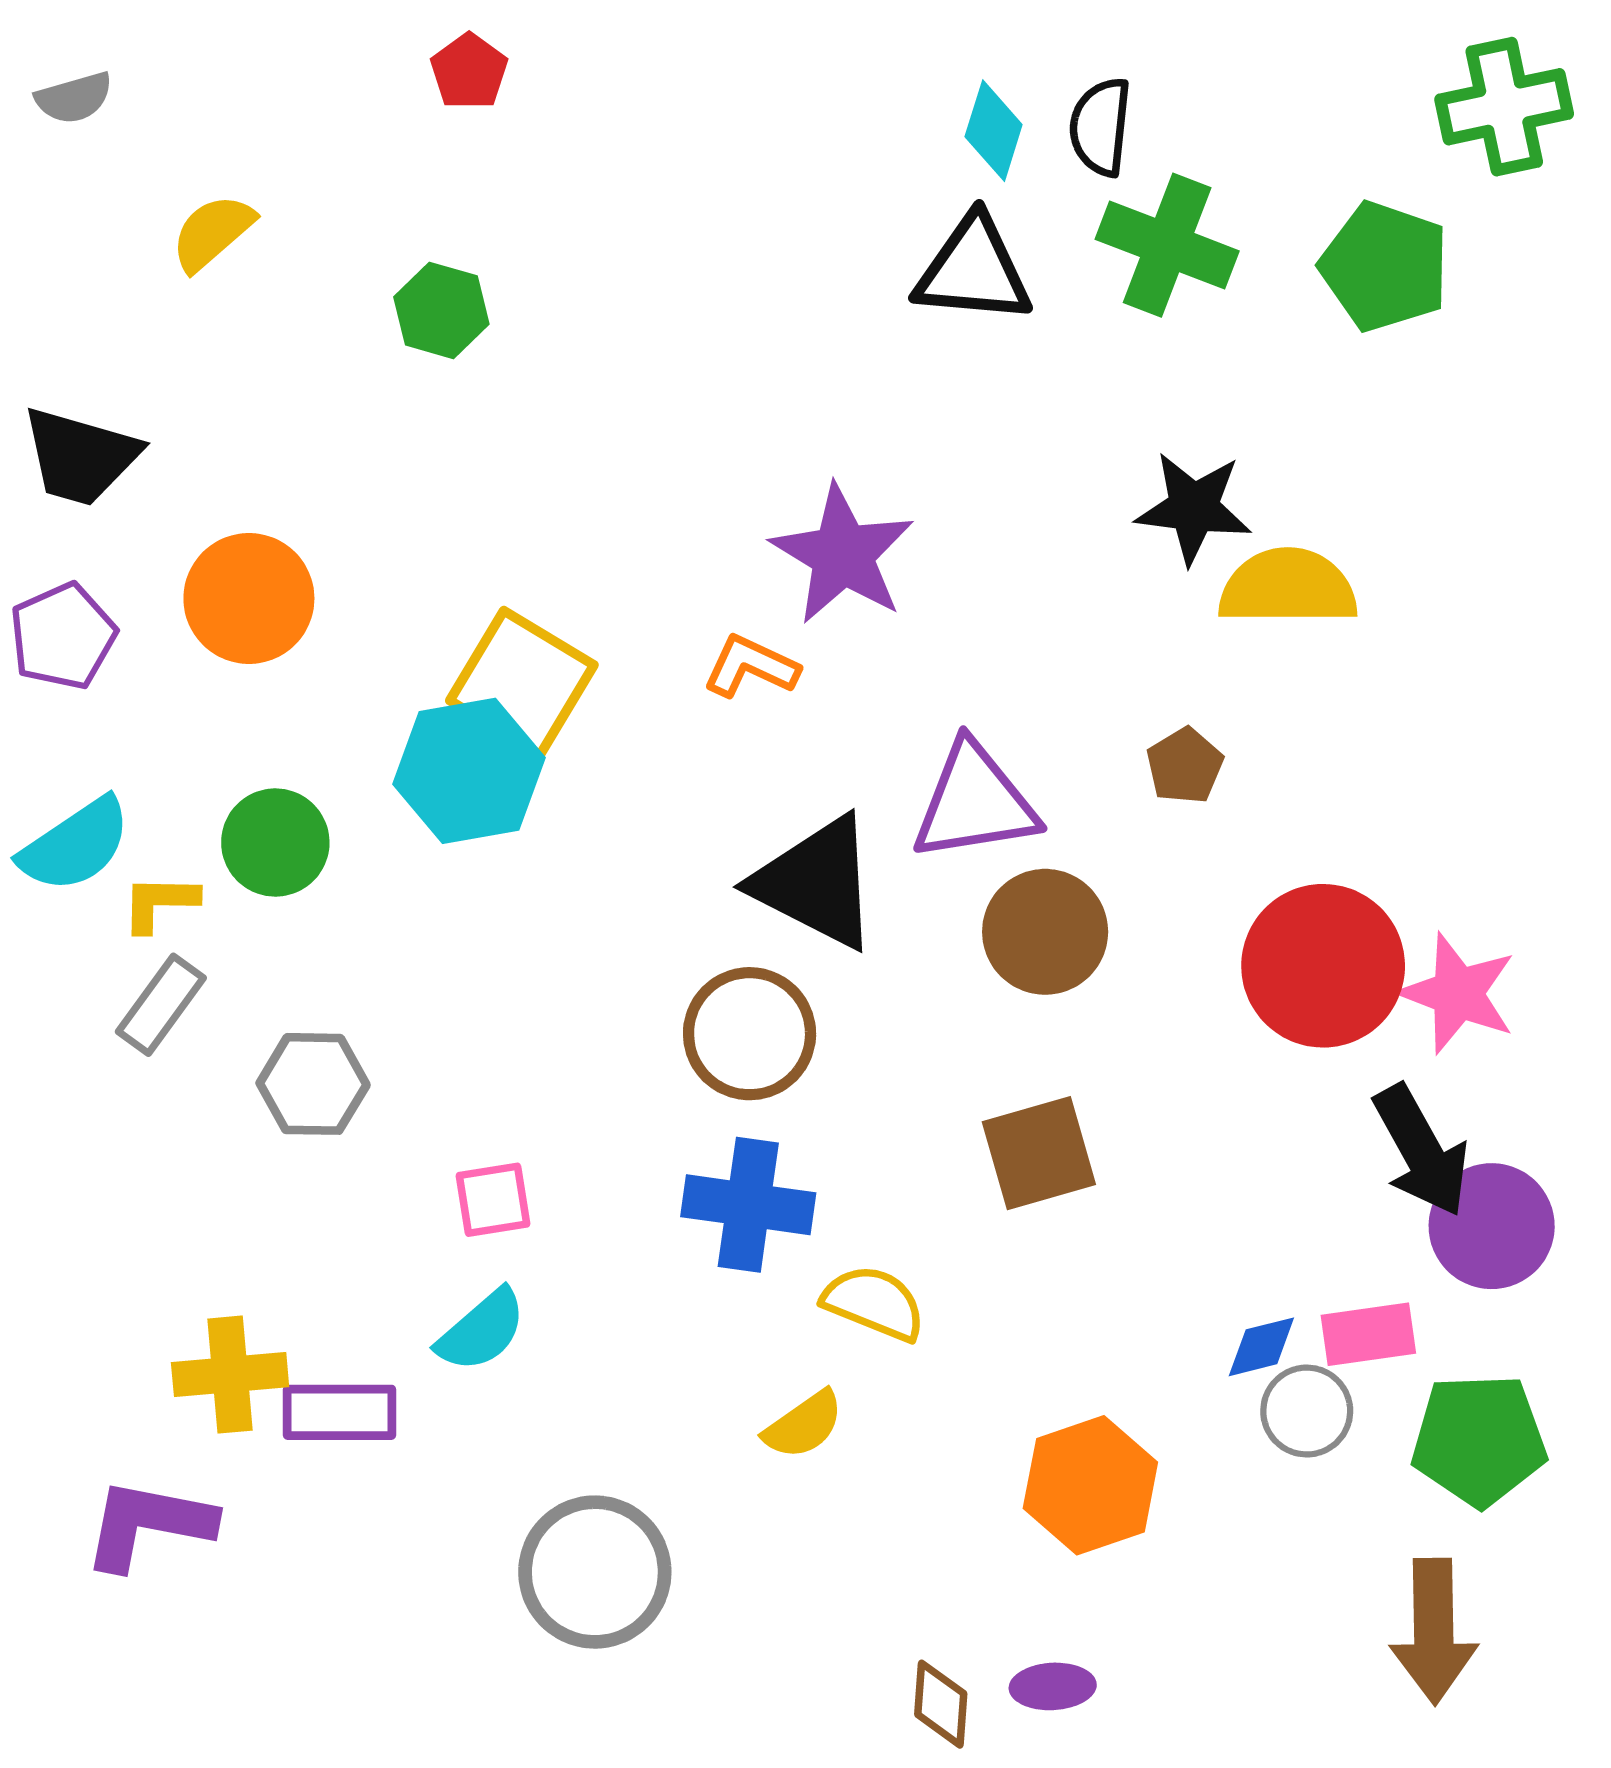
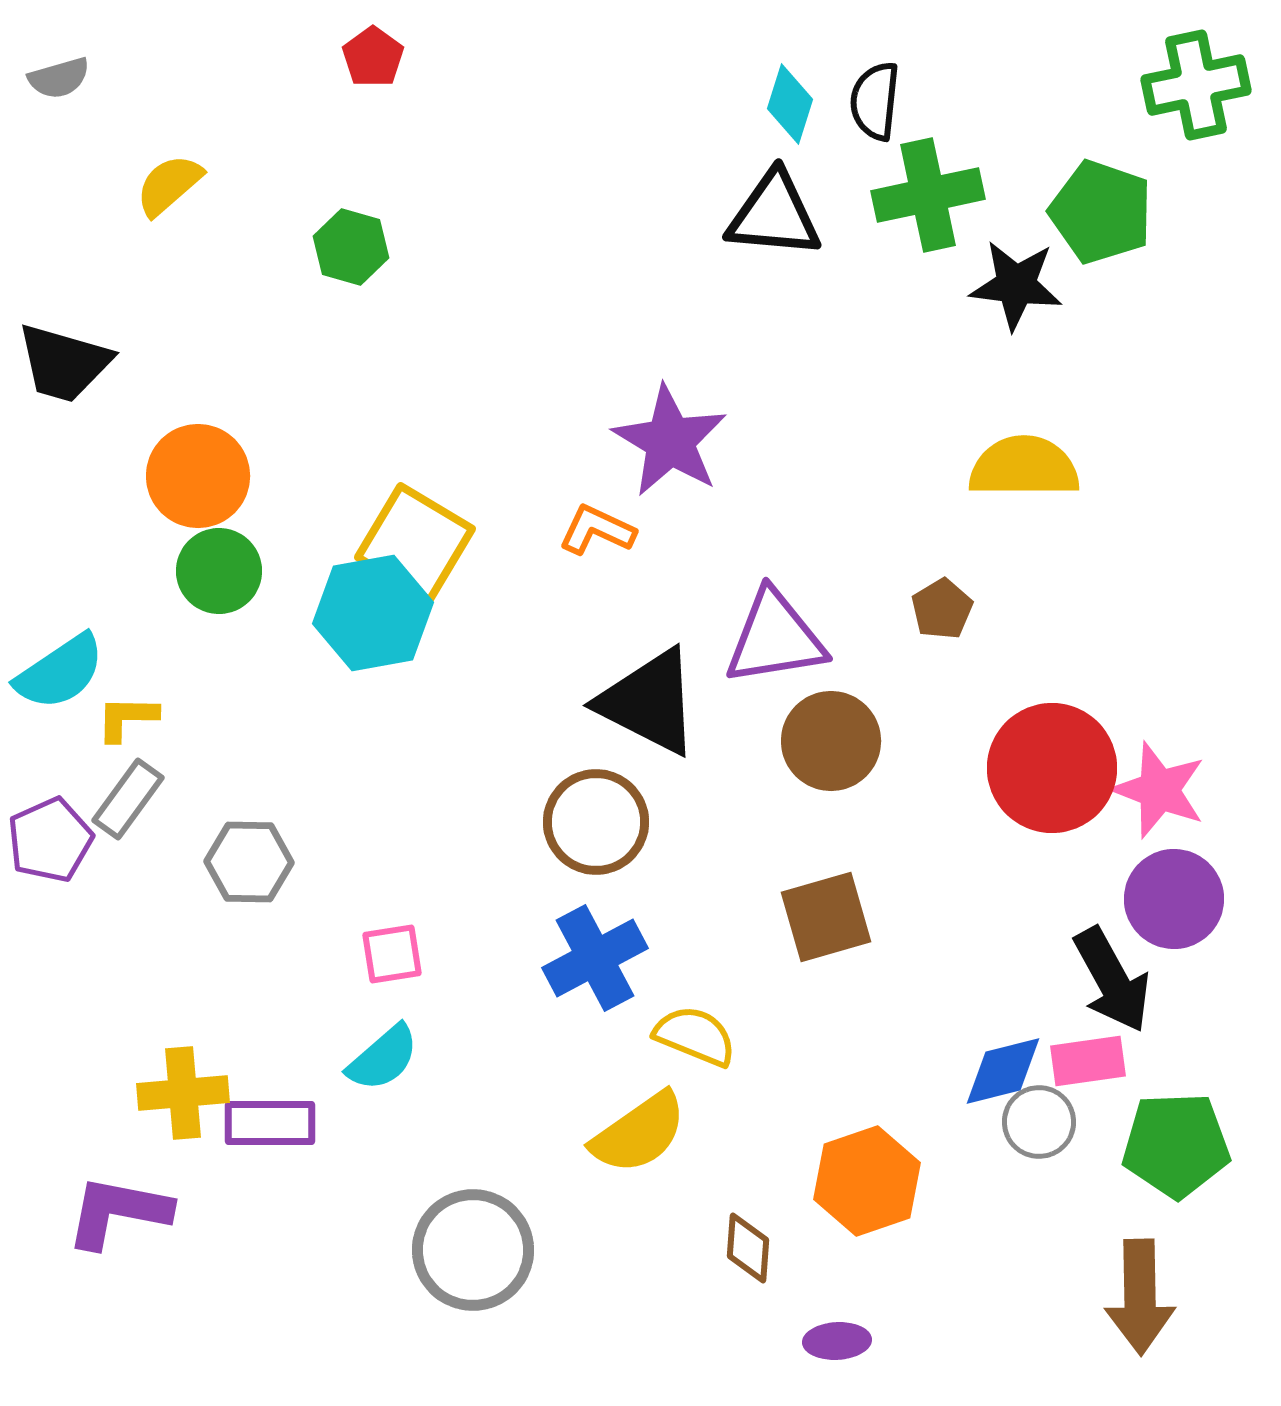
green cross: (1167, 245) -> (928, 195), turned -33
black star: (1194, 508) -> (1016, 285), moved
purple pentagon: (63, 636) -> (50, 840), moved
green circle: (275, 842) -> (219, 571), moved
black arrow: (1421, 1151) -> (1112, 980), moved
blue cross: (748, 1205) -> (595, 958), turned -36
purple circle: (1492, 1226) -> (1174, 899), moved
blue diamond: (1261, 1347) -> (1003, 1071), size x1.4
yellow semicircle: (804, 1425) -> (639, 1133), size x1.5
brown diamond: (941, 1704) -> (748, 1248), moved

